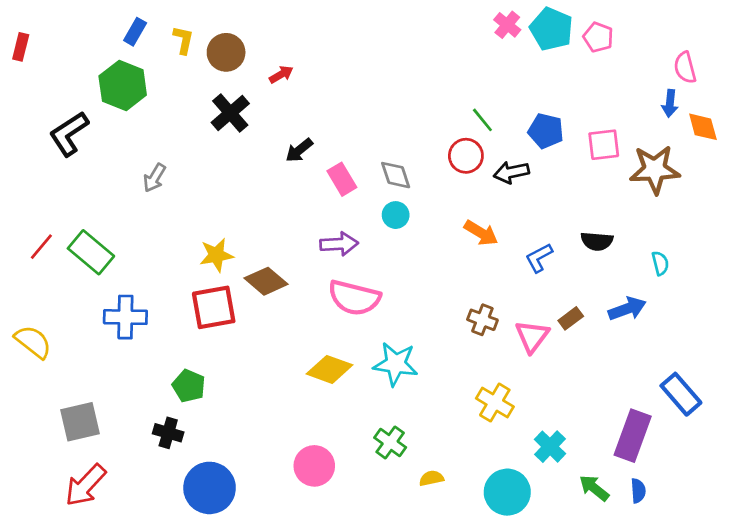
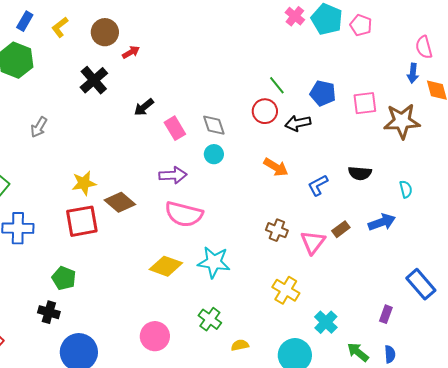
yellow L-shape: (183, 40) -> (60, 27), turned -140
brown circle: (226, 52) -> (105, 32), moved
purple rectangle: (633, 436) -> (386, 314), size x0.5

